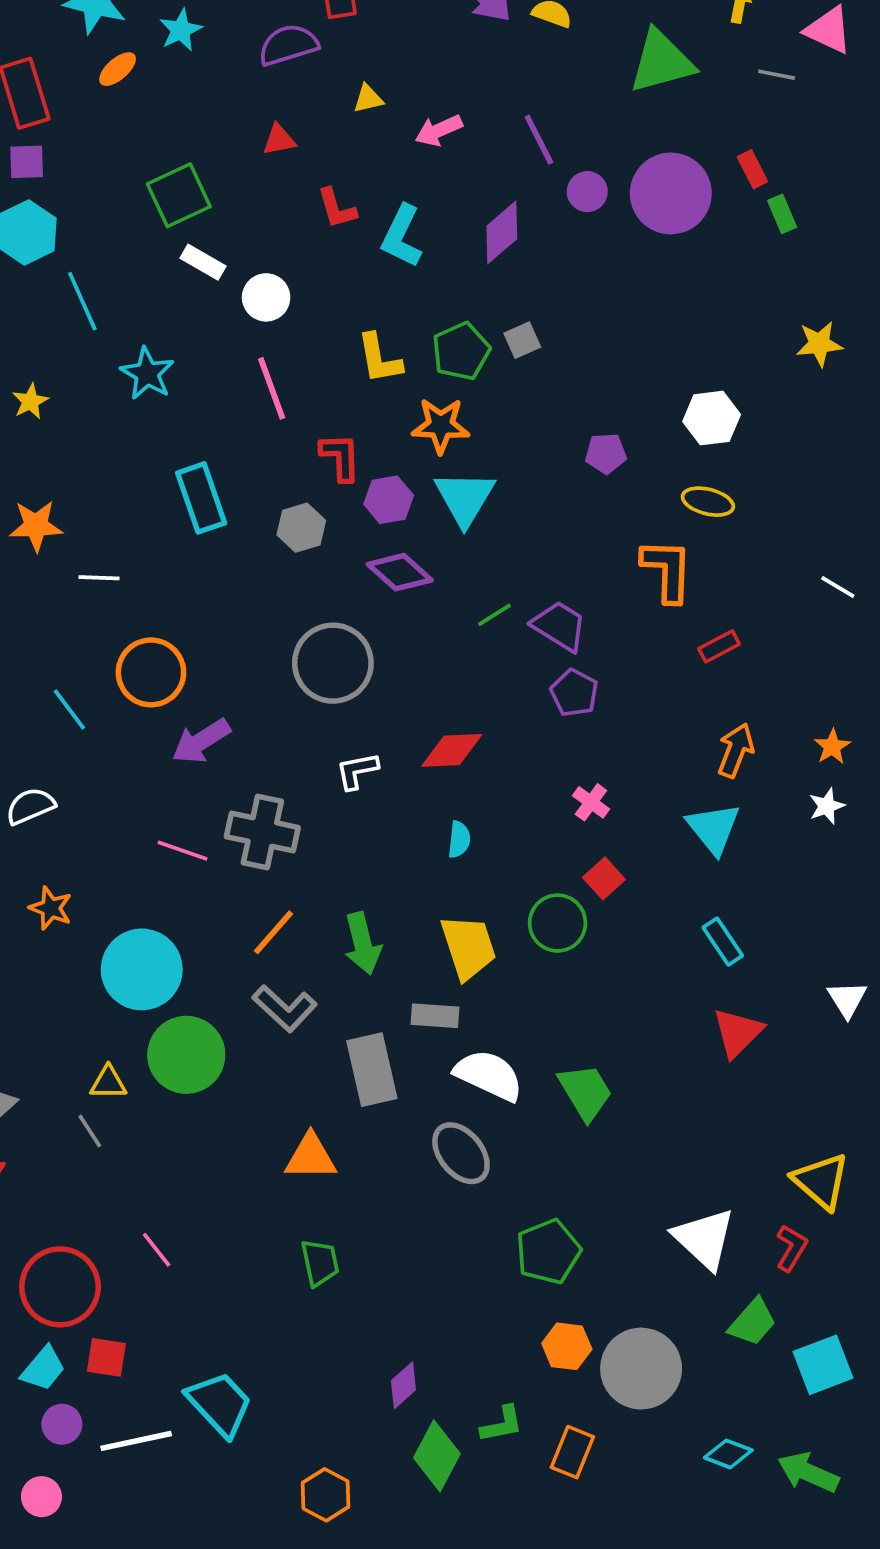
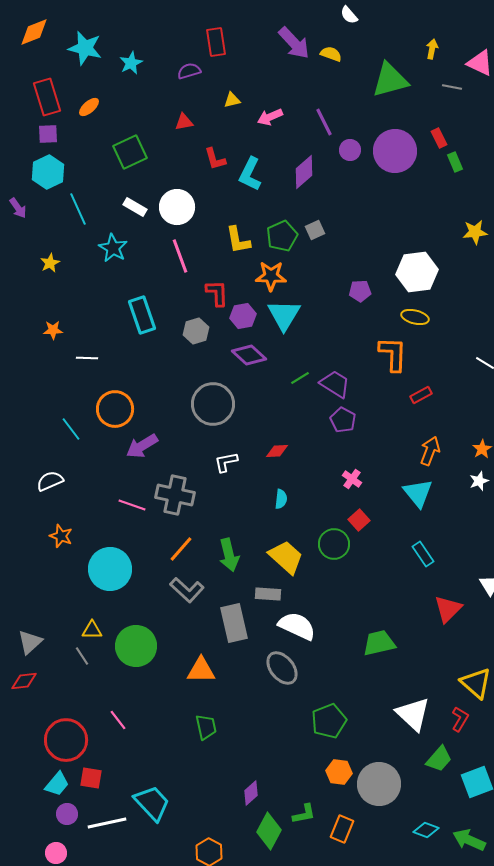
purple semicircle: (288, 45) -> (189, 71), size x0.7
orange ellipse: (118, 69) -> (89, 107), moved
white rectangle: (203, 262) -> (135, 207), moved
white circle: (266, 297) -> (177, 207), size x1.4
white hexagon: (712, 418) -> (417, 272), size x1.4
orange star: (36, 526) -> (53, 330), size x0.7
red diamond: (452, 750) -> (277, 451), size x0.7
yellow trapezoid: (468, 947) -> (286, 557), turned -30
red triangle: (738, 1033) -> (448, 609), moved
green circle: (186, 1055) -> (136, 646), moved
green trapezoid: (585, 1092) -> (379, 643), moved, turned -72

